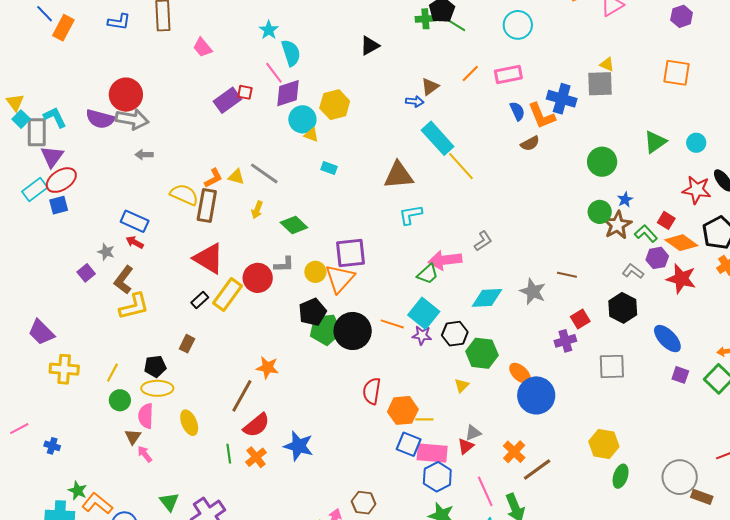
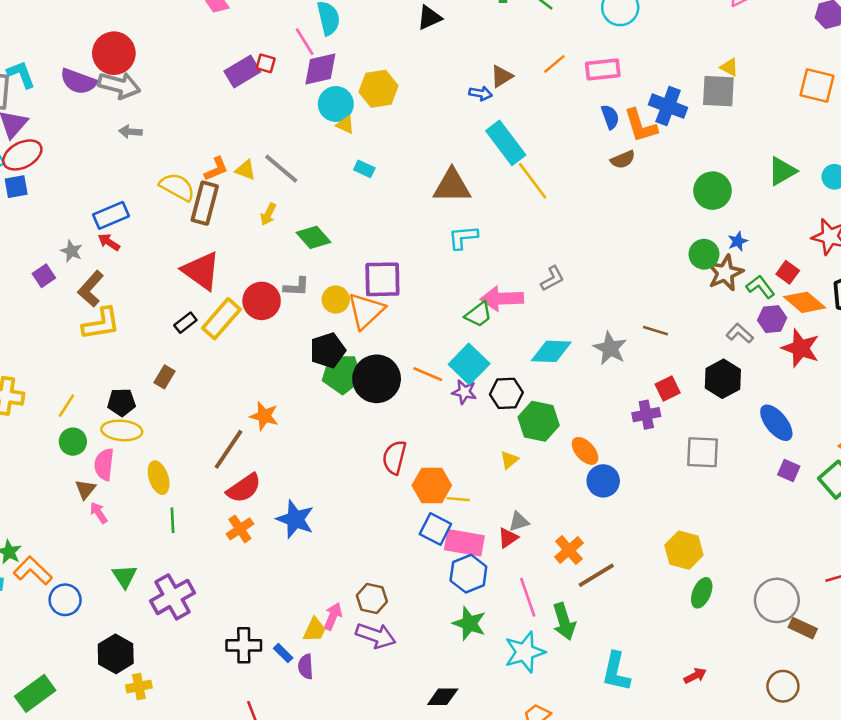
blue rectangle: (135, 221) -> (111, 215), turned -52
blue circle: (536, 395) -> (603, 481), size x0.7
green line: (229, 454) -> (172, 520), moved

